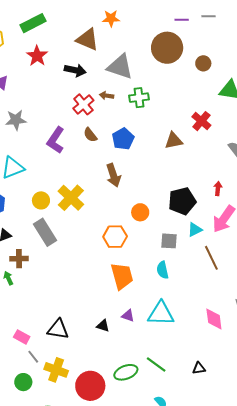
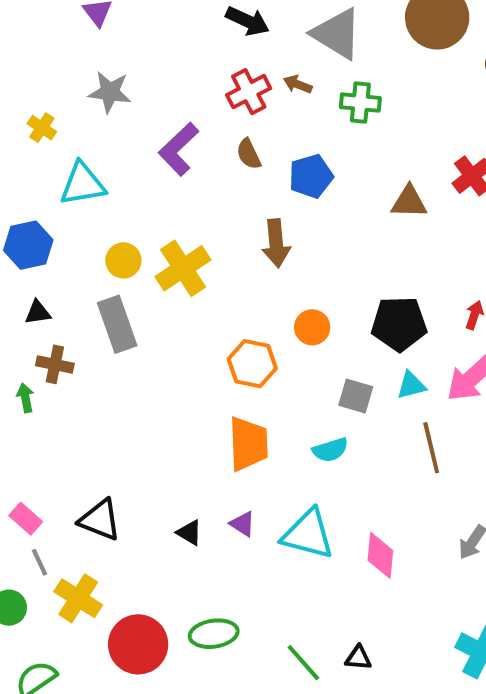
cyan semicircle: (163, 270) -> (330, 450), turned -108
pink diamond: (214, 319) -> (380, 555), moved
green line: (156, 364) -> (303, 663), moved

